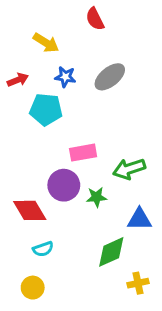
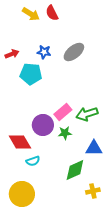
red semicircle: (95, 19) -> (52, 13), moved
yellow arrow: (46, 43) -> (31, 14), moved
pink rectangle: (83, 153) -> (63, 112), moved, turned -30
cyan semicircle: (43, 249) -> (33, 161), moved
yellow circle: (33, 288) -> (22, 194), size x1.6

